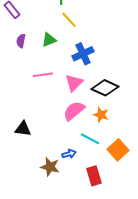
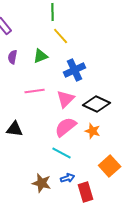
black triangle: (23, 129) -> (15, 129), moved
cyan line: (90, 139) -> (62, 153), moved
blue arrow: (69, 154) -> (68, 178), moved

